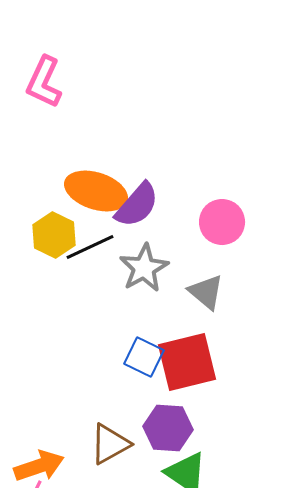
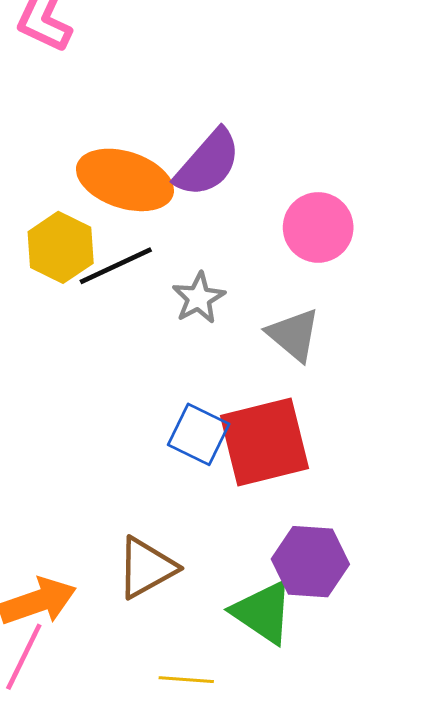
purple semicircle: (137, 205) -> (208, 163), moved
gray star: (144, 268) -> (199, 298), size x0.7
purple hexagon: (168, 428) -> (310, 562), moved

